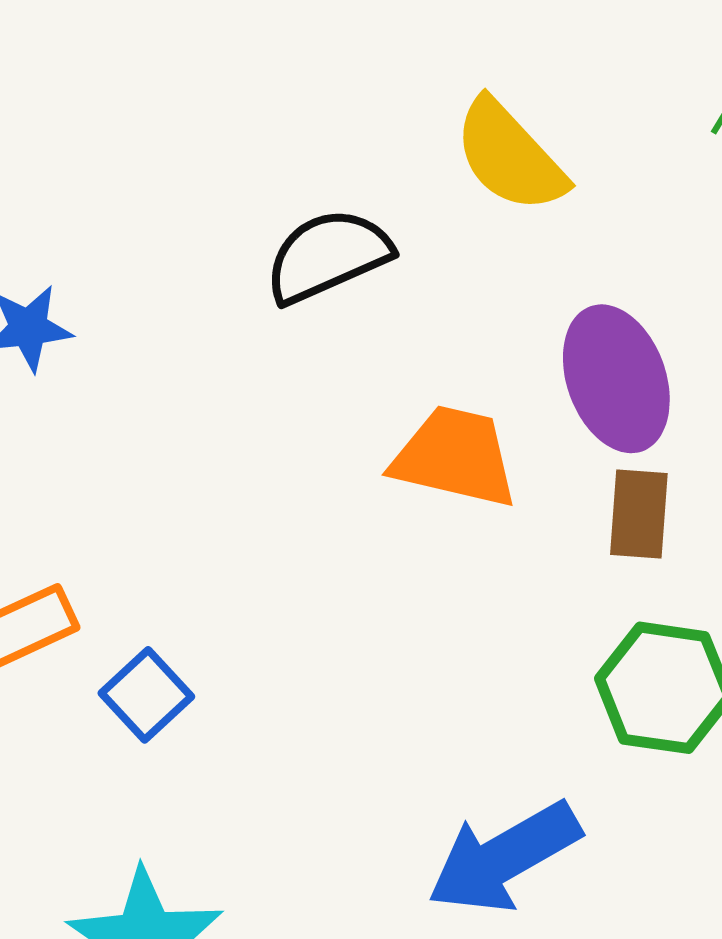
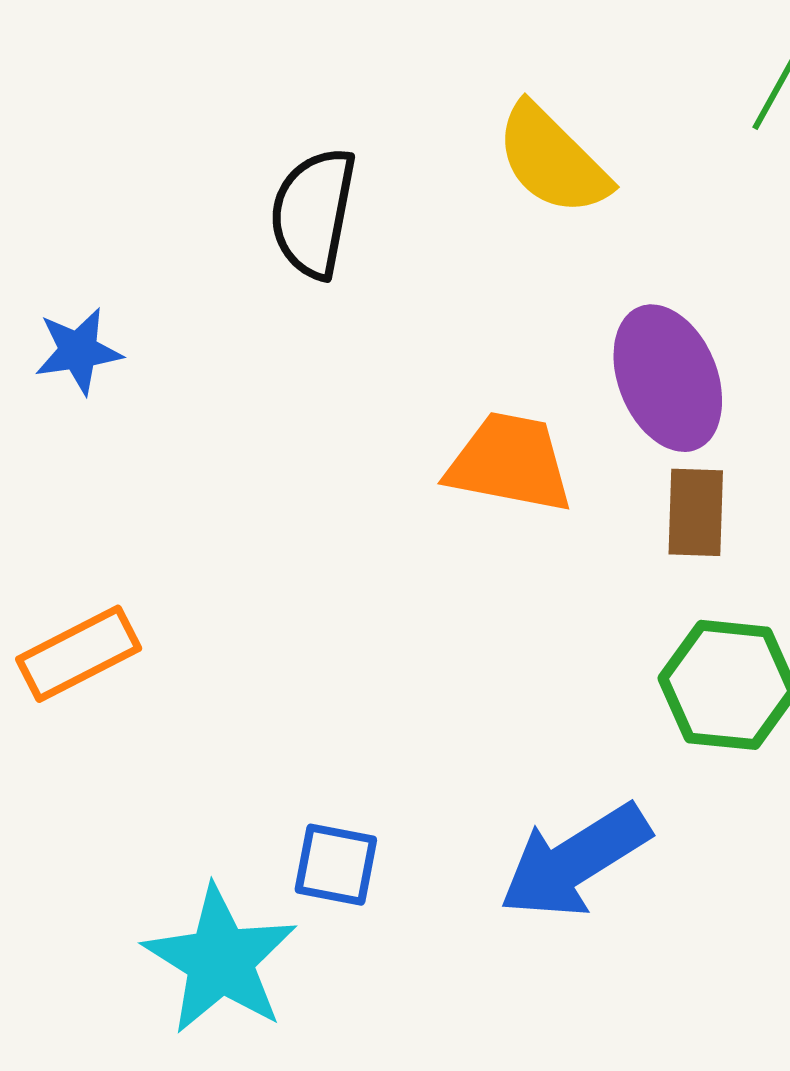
black semicircle: (328, 256) -> (313, 213), moved, turned -53
blue square: (146, 695) -> (336, 865), moved, turned -34

